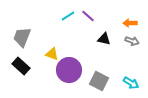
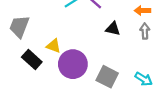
gray arrow: (132, 41) -> (145, 31), turned -112
black rectangle: (21, 66) -> (32, 60), moved

